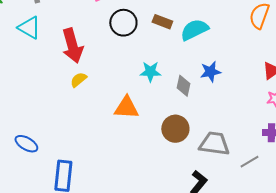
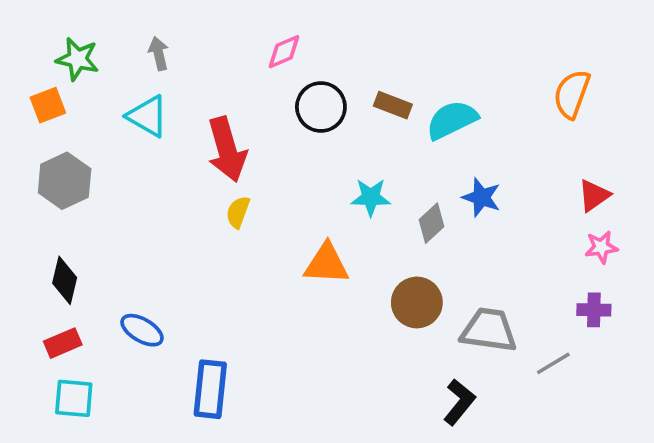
blue star: (210, 72) -> (481, 197), turned 30
yellow semicircle: (78, 80) -> (238, 212), turned -30
gray diamond: (183, 86) -> (432, 223), turned 35

